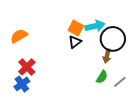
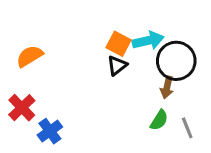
red cross: (27, 67) -> (22, 108), moved
gray line: (120, 82) -> (187, 128), turned -72
blue cross: (22, 84) -> (50, 131), moved

